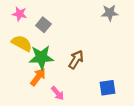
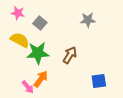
gray star: (110, 13) -> (88, 20), moved
orange arrow: (38, 77) -> (41, 79), moved
pink arrow: (58, 93) -> (28, 87), moved

